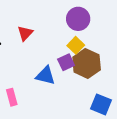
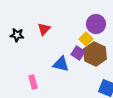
purple circle: (78, 19) -> (96, 24), moved
purple square: (66, 62) -> (78, 53), turned -32

